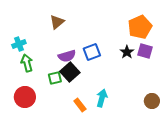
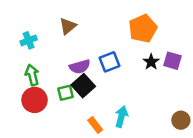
orange pentagon: (140, 27) -> (143, 29), moved
cyan cross: (19, 44) -> (29, 40), moved
red circle: (25, 97) -> (35, 100), moved

